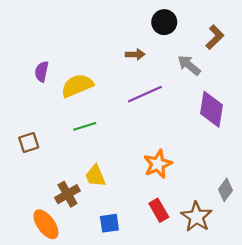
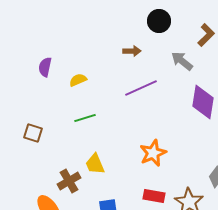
yellow semicircle: (77, 86) -> (78, 80), size x0.6
brown square: (29, 143) -> (33, 133), turned 36
red rectangle: (159, 210) -> (154, 196), turned -50

